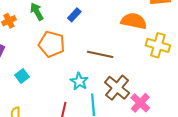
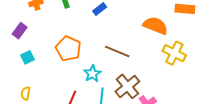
orange pentagon: (52, 44) -> (68, 49), moved
cyan square: (22, 76) -> (27, 57), moved

